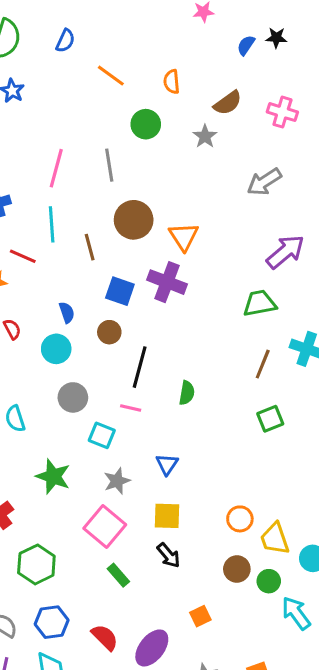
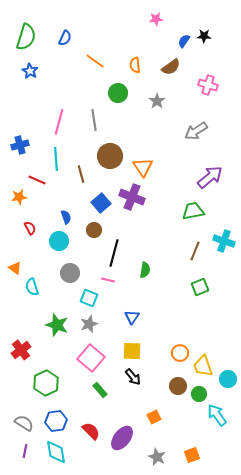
brown semicircle: (228, 103) -> (171, 67), moved
blue square: (120, 291) -> (101, 203), turned 30
gray star: (117, 481) -> (89, 324), moved

